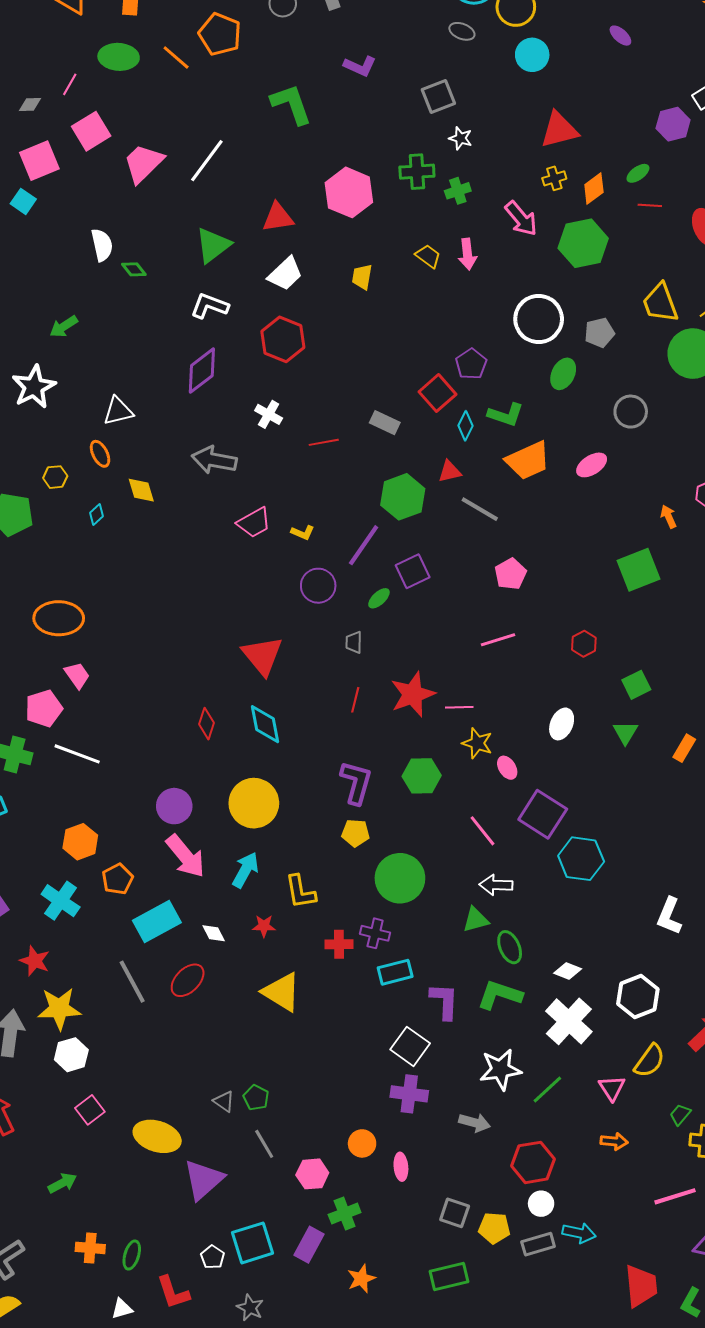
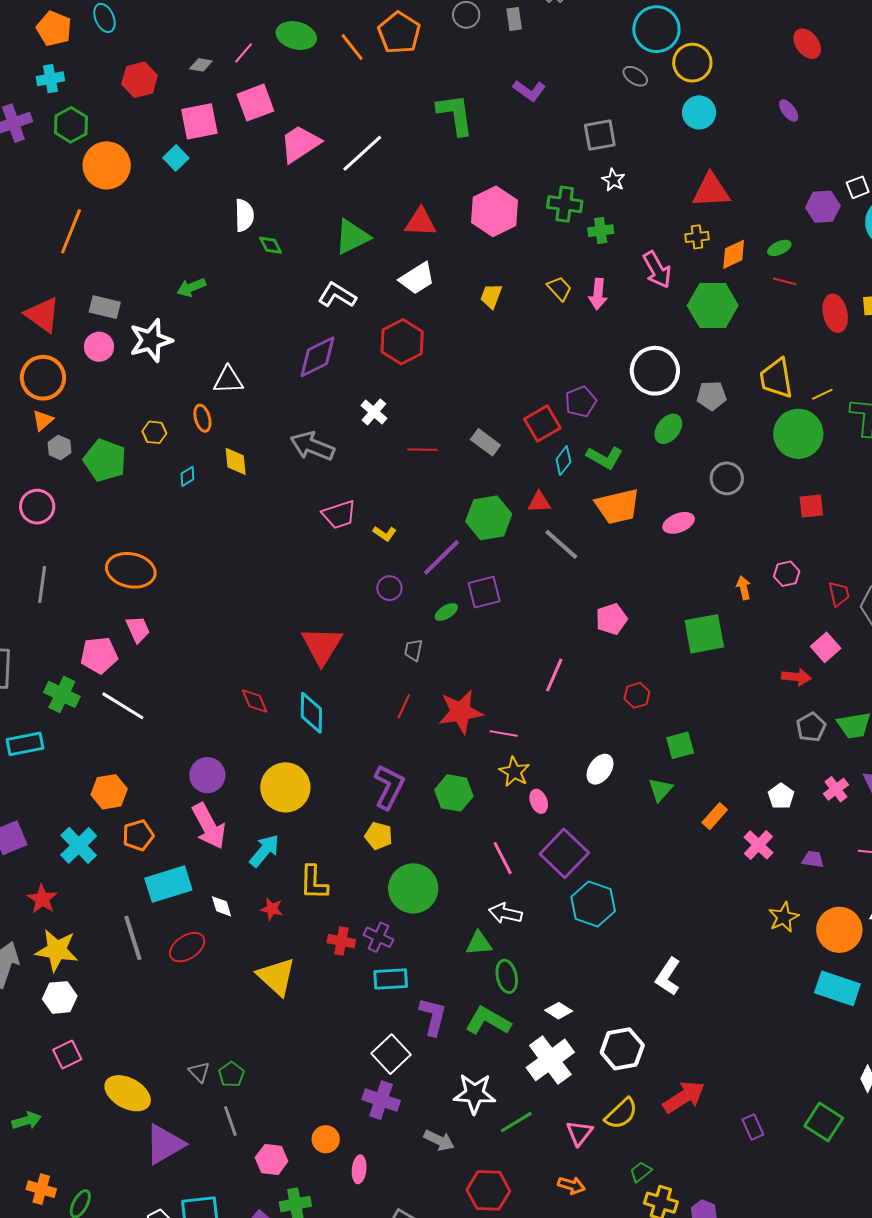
pink pentagon: (511, 574) -> (611, 619), moved
purple circle: (318, 586) -> (389, 588), size x0.7
pink line: (498, 640) -> (554, 675), turned -60
red diamond: (207, 724) -> (255, 701), turned -52

